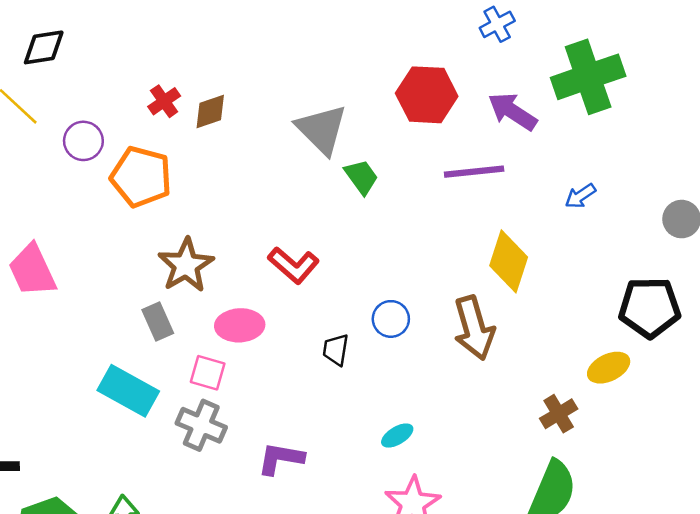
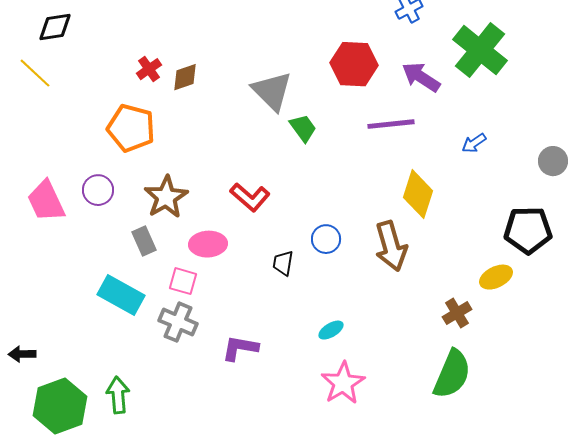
green cross: (588, 77) -> (480, 50), turned -32
purple circle: (83, 141) -> (98, 190), moved

